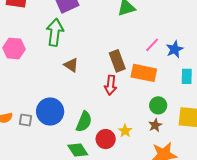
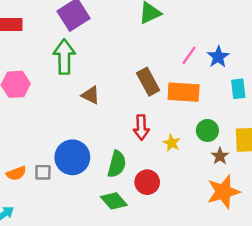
red arrow: (111, 85) -> (141, 127), moved
brown star: (155, 125) -> (220, 156), moved
yellow star: (125, 131) -> (172, 143), moved

